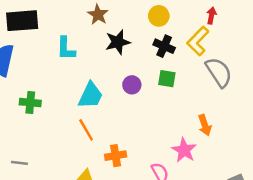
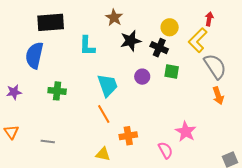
yellow circle: (159, 16) -> (170, 27), moved
black cross: (164, 46) -> (159, 48), moved
cyan trapezoid: (91, 95) -> (108, 85), turned -45
orange arrow: (205, 125) -> (218, 96), moved

